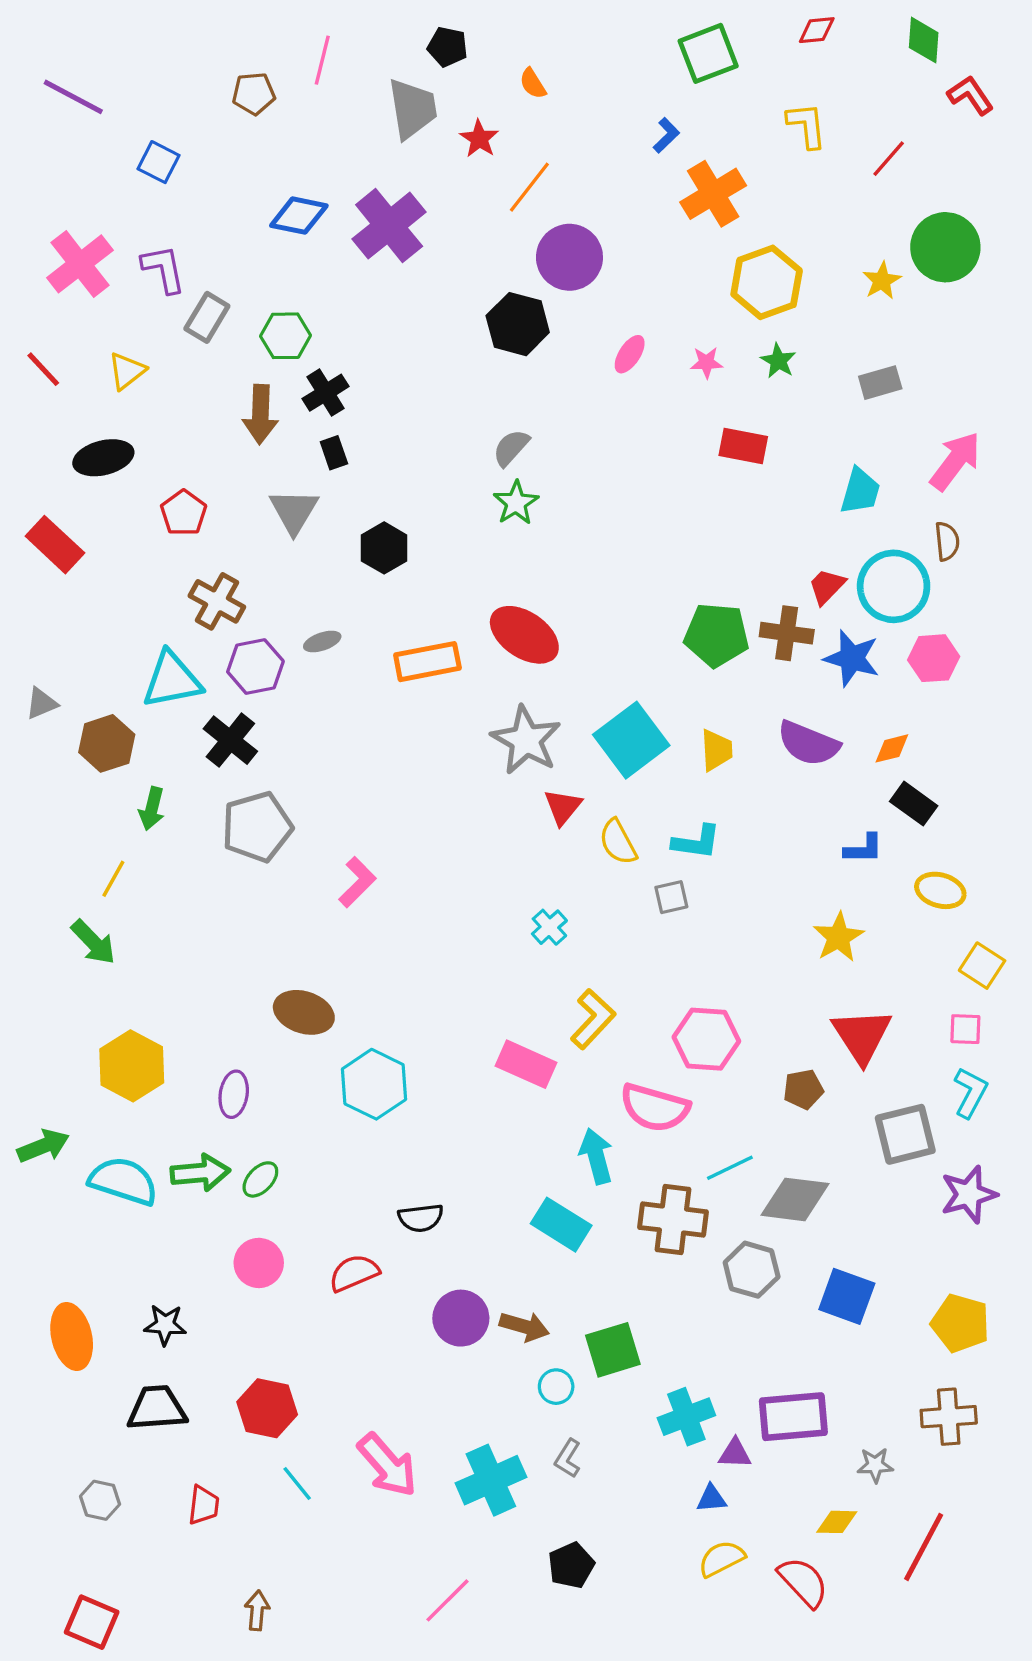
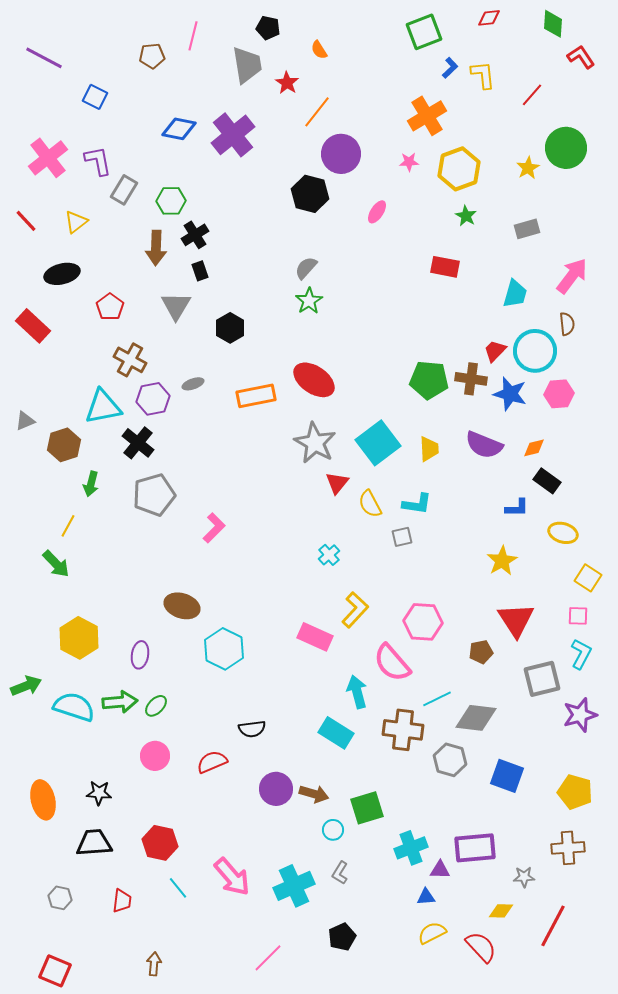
blue L-shape: (666, 135) -> (450, 68), moved
pink star: (706, 363) -> (409, 162), moved
pink semicircle: (655, 1108) -> (392, 663), turned 33

